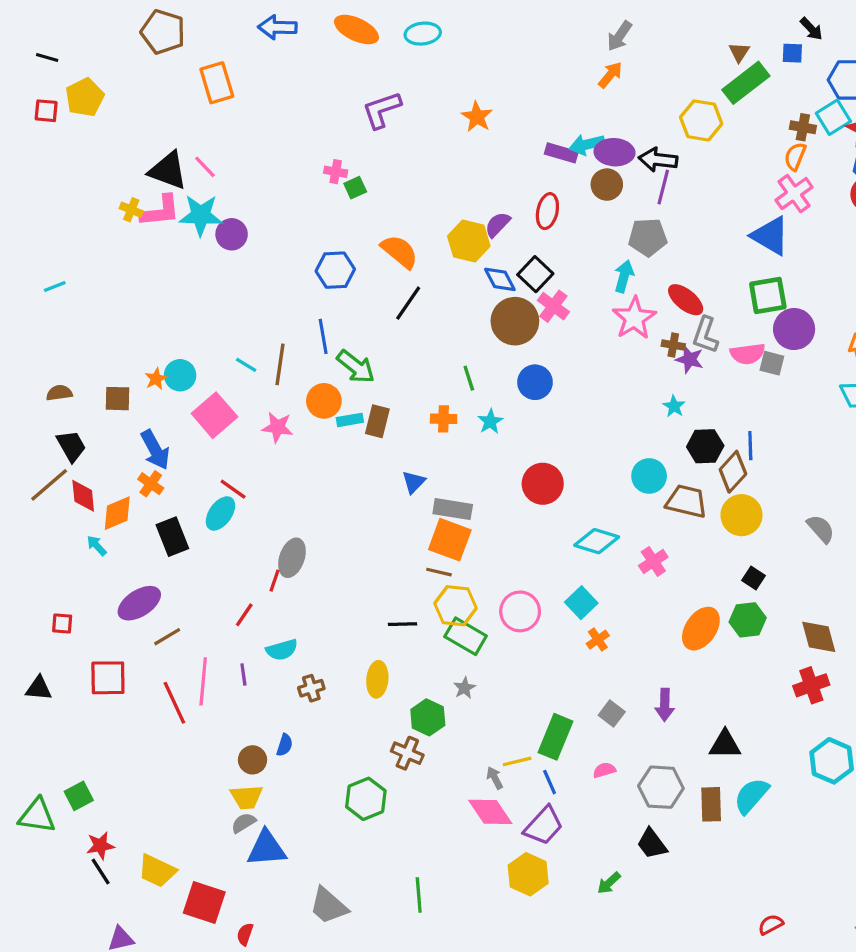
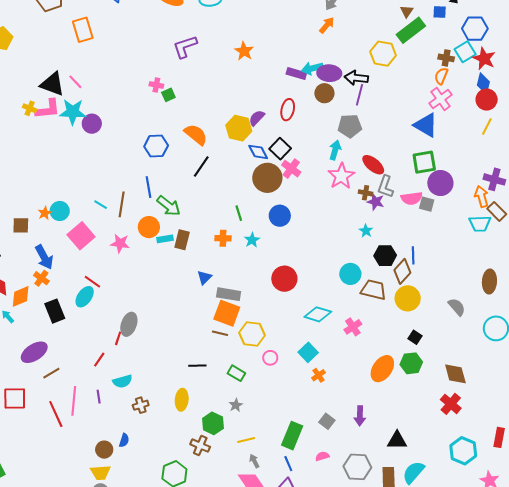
yellow hexagon: (455, 606) -> (252, 334), moved
pink circle: (520, 611) -> (270, 358), size x0.6
green rectangle: (466, 636) -> (236, 373), size x0.7
red cross: (811, 685) -> (451, 404), turned -30
yellow line: (517, 761) -> (246, 440), moved

